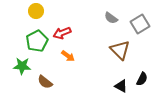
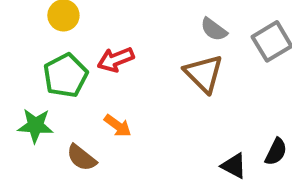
brown triangle: (120, 50) -> (204, 74), moved
orange arrow: (68, 56) -> (118, 126), moved

